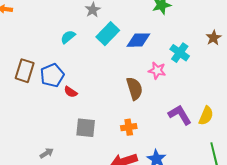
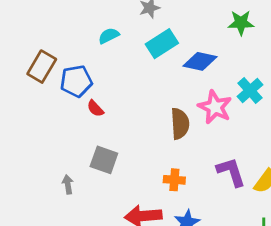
pink star: (157, 71) -> (215, 107), size x1.4
orange cross: (129, 127) -> (174, 180), moved
gray arrow: (47, 153) -> (68, 184), moved, turned -80

